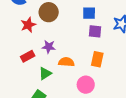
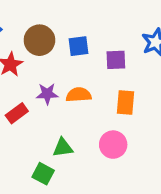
blue square: (89, 13) -> (79, 46), moved
orange semicircle: (66, 62) -> (79, 95), moved
green triangle: (45, 73) -> (63, 148), moved, turned 32

